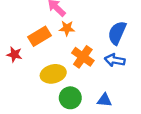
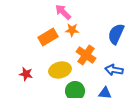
red star: (14, 54) -> (26, 74), moved
blue arrow: (115, 60) -> (114, 70), moved

